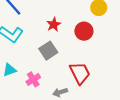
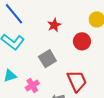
red star: (54, 24) -> (54, 25), moved

